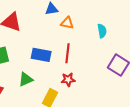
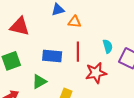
cyan semicircle: (102, 31) -> (108, 46), moved
red star: (68, 80) -> (96, 73), moved, size x1.5

